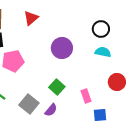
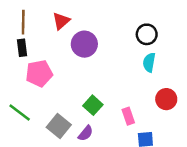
purple circle: (62, 48) -> (84, 44), moved
cyan semicircle: (103, 52) -> (149, 62), turned -91

